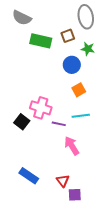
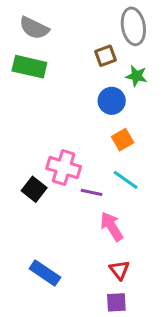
green rectangle: (41, 41) -> (29, 67), moved
cyan line: (81, 116) -> (126, 180), turned 42
red triangle: (63, 181) -> (119, 270), moved

